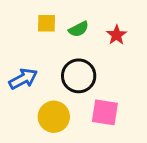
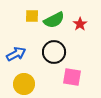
green semicircle: (79, 29) -> (54, 20), size x1.5
yellow circle: (54, 117) -> (24, 84), moved

